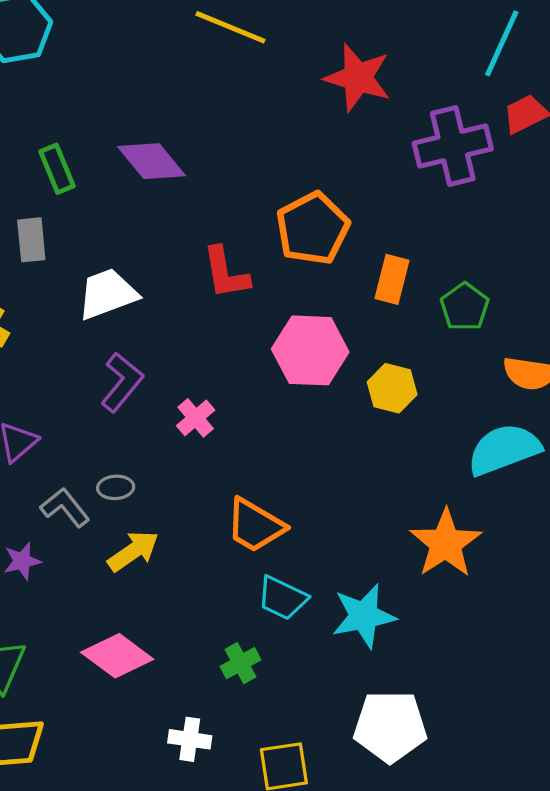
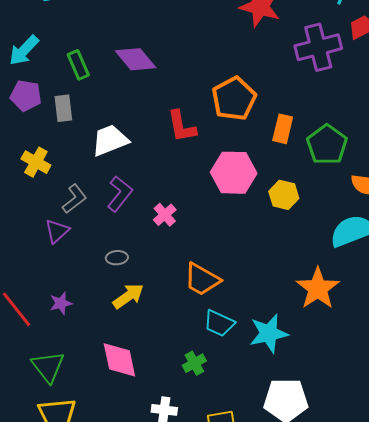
green pentagon: (465, 307) -> (327, 145), size x1.4
gray L-shape: (65, 507) -> (74, 199), moved, turned 92
pink diamond: (117, 656) -> (119, 360), turned 42

